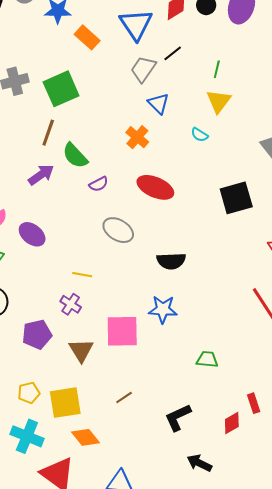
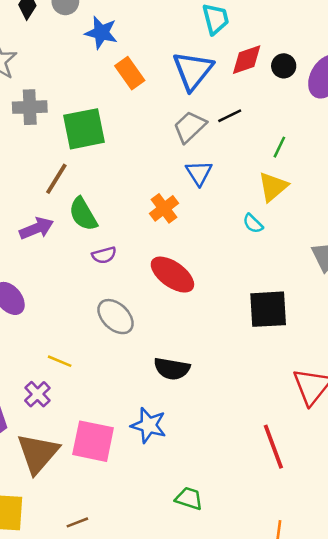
cyan semicircle: (199, 135) -> (253, 224), moved
brown triangle: (81, 350) -> (38, 453), size x1.4

